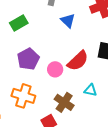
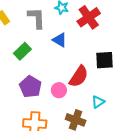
green rectangle: (19, 23) -> (22, 51), moved
cyan triangle: (90, 90) -> (98, 102), turned -32

